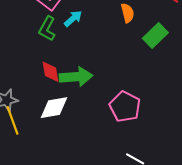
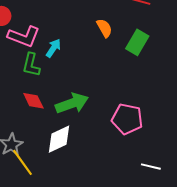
red diamond: (51, 72) -> (33, 101), moved

